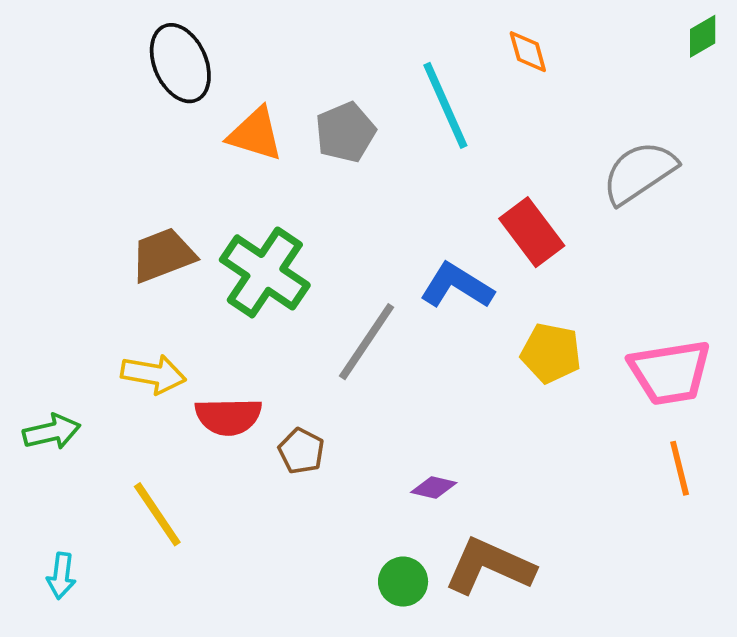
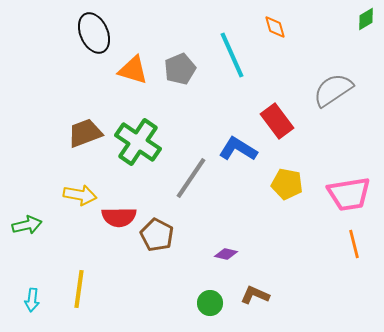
brown pentagon: (301, 451) -> (157, 235), size x1.4
yellow line: (157, 514) -> (79, 289), moved, turned 42
brown L-shape: (489, 566) -> (255, 295), size x0.6

